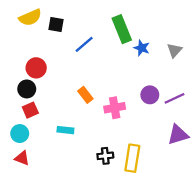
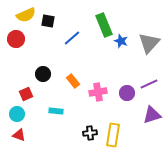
gray triangle: (174, 50) -> (149, 43), size x1.6
red circle: (36, 68) -> (16, 39), moved
black circle: (27, 89) -> (43, 74), moved
purple circle: (150, 95) -> (127, 93), moved

